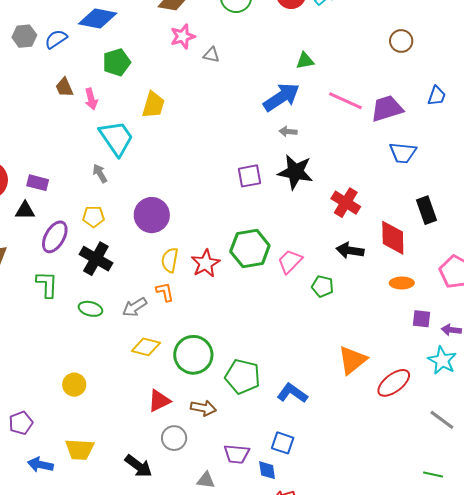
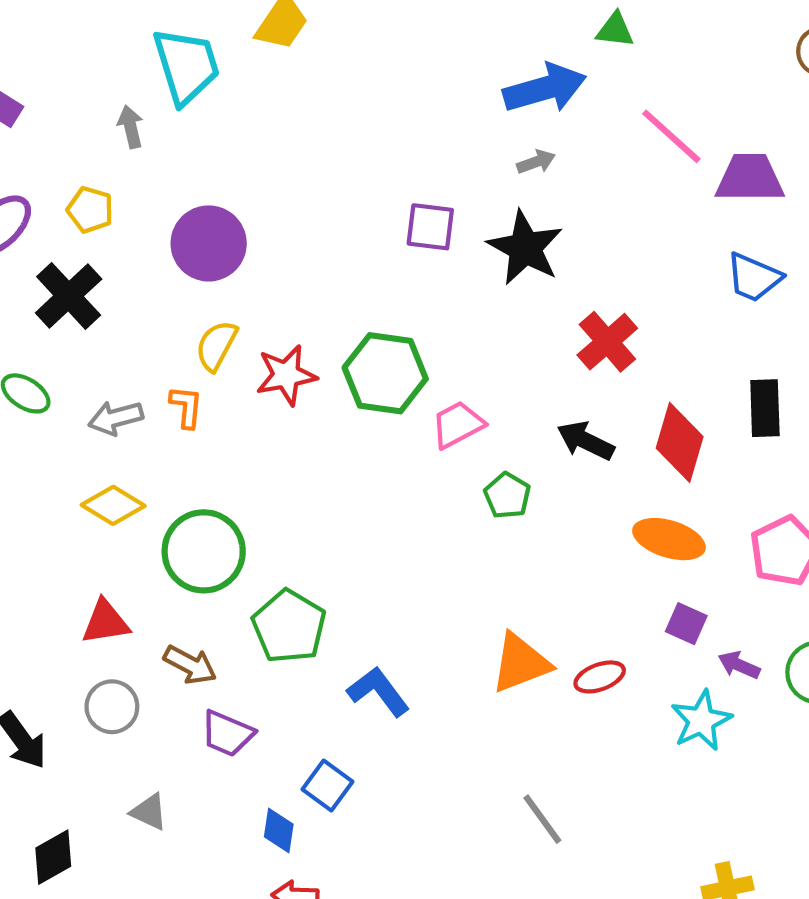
gray arrow: (288, 132) -> (536, 162), turned 138
orange ellipse: (402, 283) -> (669, 539), size x1.4
red ellipse: (394, 383) -> (600, 677), moved, size x0.7
gray line: (442, 420) -> (542, 819), moved
purple trapezoid: (237, 454) -> (227, 734), moved

